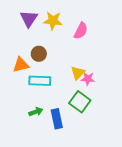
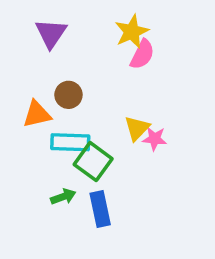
yellow star: (53, 21) -> (132, 32), moved, turned -30
green square: (80, 102) -> (93, 162), moved

